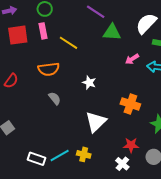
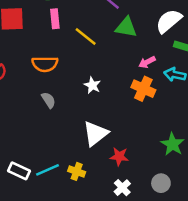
pink rectangle: (43, 31) -> (55, 19), moved
yellow line: (69, 43) -> (86, 36), moved
orange cross: (130, 104) -> (143, 89), moved
red star: (131, 145) -> (119, 157), moved

